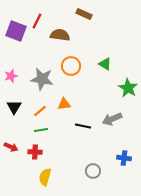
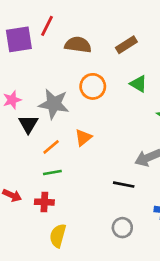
brown rectangle: (84, 14) -> (126, 45), moved, turned -56
purple square: (16, 31) -> (19, 39), turned -30
orange triangle: (64, 104) -> (83, 138), turned -32
black triangle: (14, 107) -> (28, 124), moved
black line: (83, 126) -> (124, 185), moved

